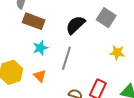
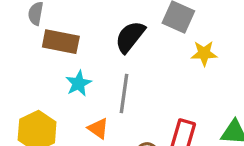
yellow star: (117, 53) -> (204, 53), moved
orange triangle: (40, 76) -> (98, 128), moved

